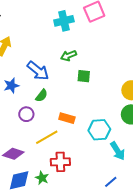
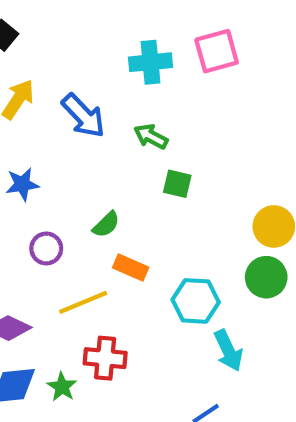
green arrow: (69, 56) -> (151, 136), turned 42
blue arrow: (38, 71) -> (83, 116), moved
green semicircle: (42, 96) -> (106, 224), moved

